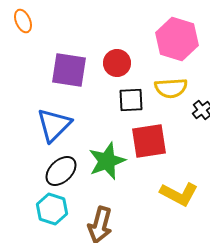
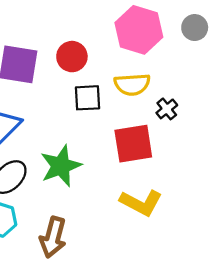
red square: (149, 141) -> (133, 144), moved

